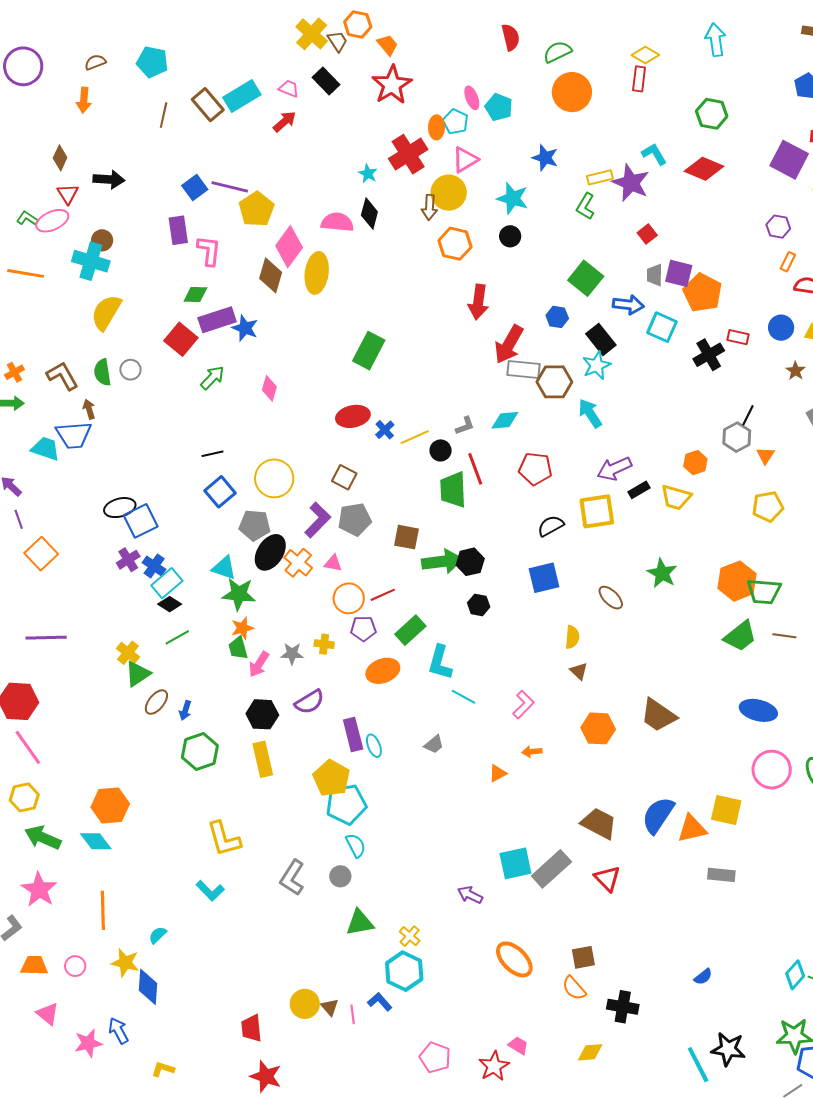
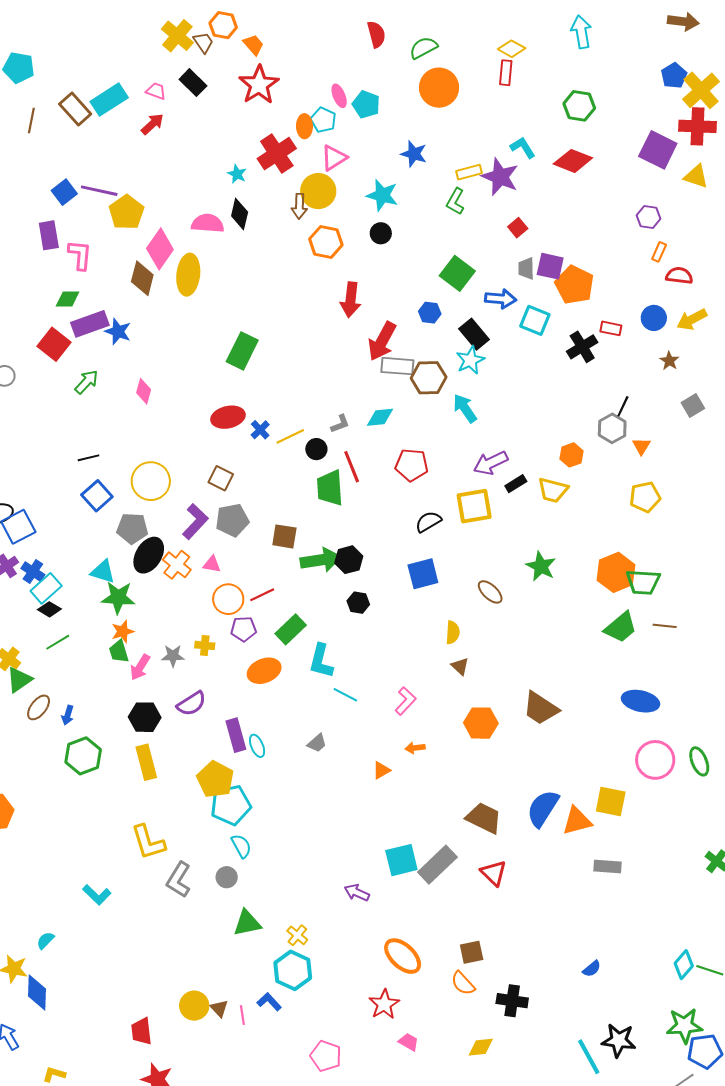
yellow L-shape: (224, 839) -> (148, 842), moved
red star: (494, 1066) -> (384, 1004), moved

